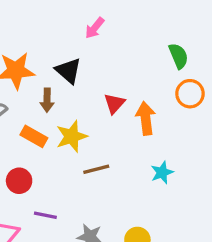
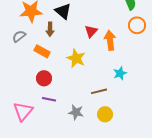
yellow star: (72, 136) -> (76, 58), moved, turned -30
brown line: (96, 169) -> (99, 91), moved
red circle: (19, 181) -> (44, 78), moved

